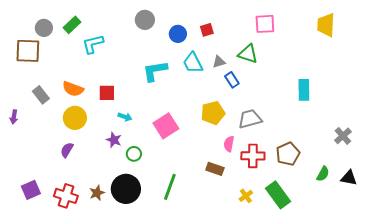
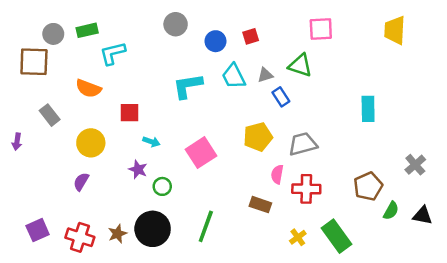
green rectangle: (72, 25) -> (87, 30), turned 30
orange semicircle: (73, 89) -> (88, 88), moved
brown pentagon: (288, 154) -> (368, 186), moved

